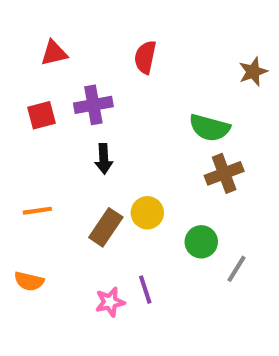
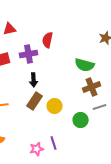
red semicircle: (145, 57) -> (48, 40), moved
brown rectangle: (106, 227) -> (35, 101), moved
gray line: (237, 269) -> (100, 107), moved, turned 40

